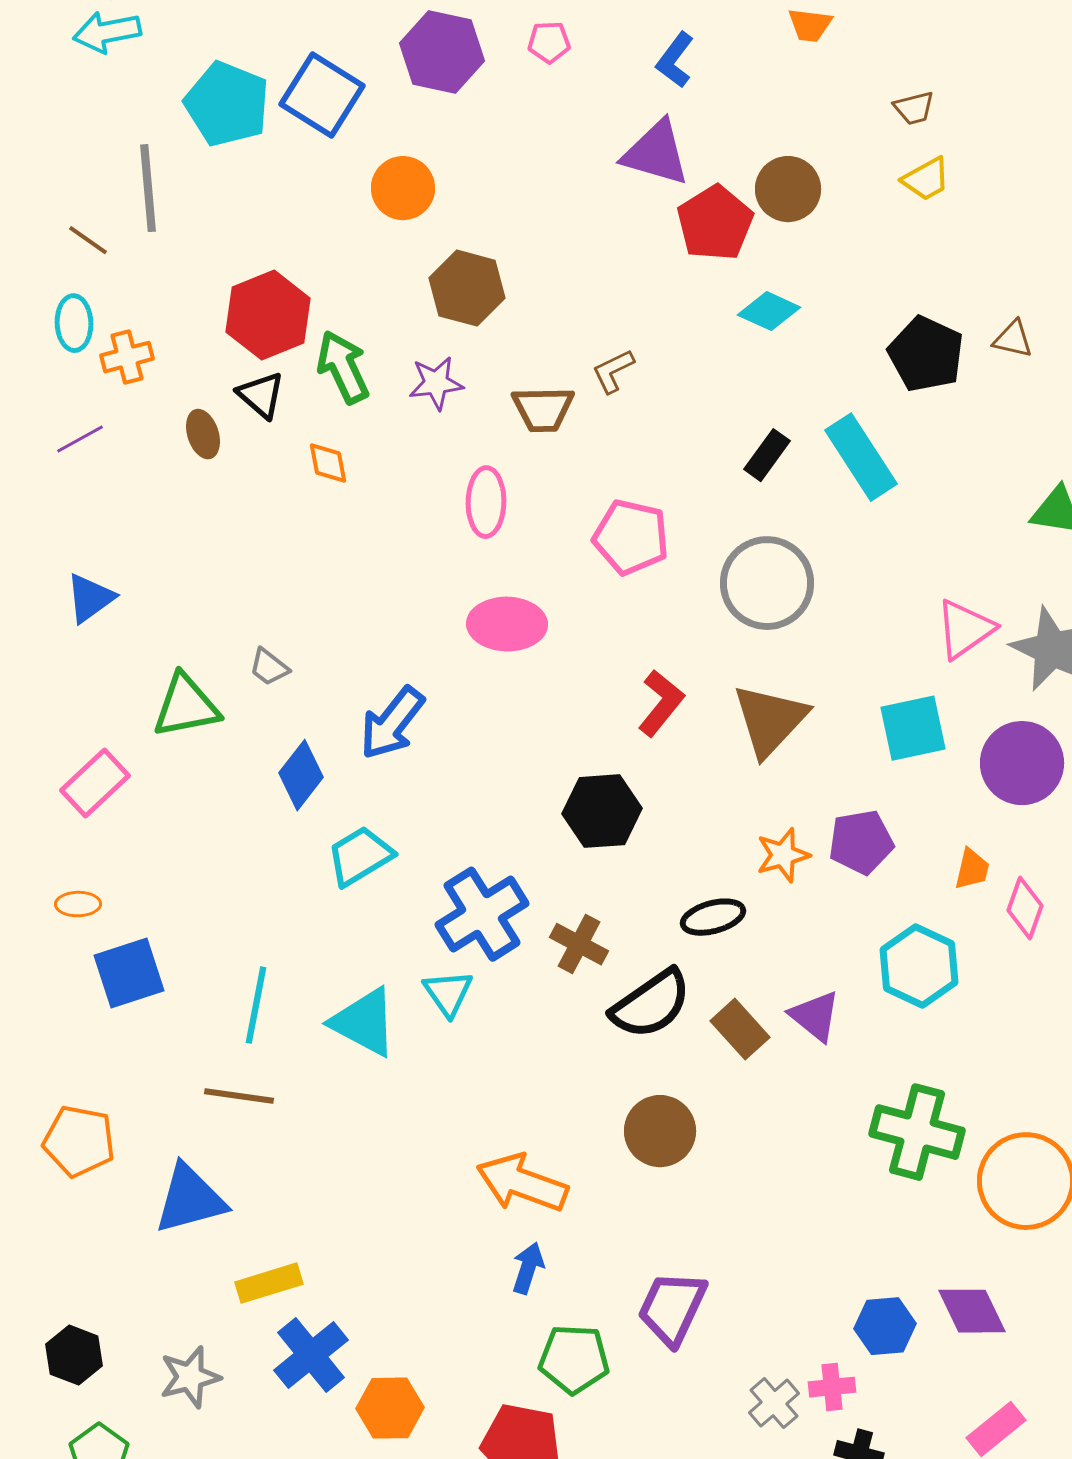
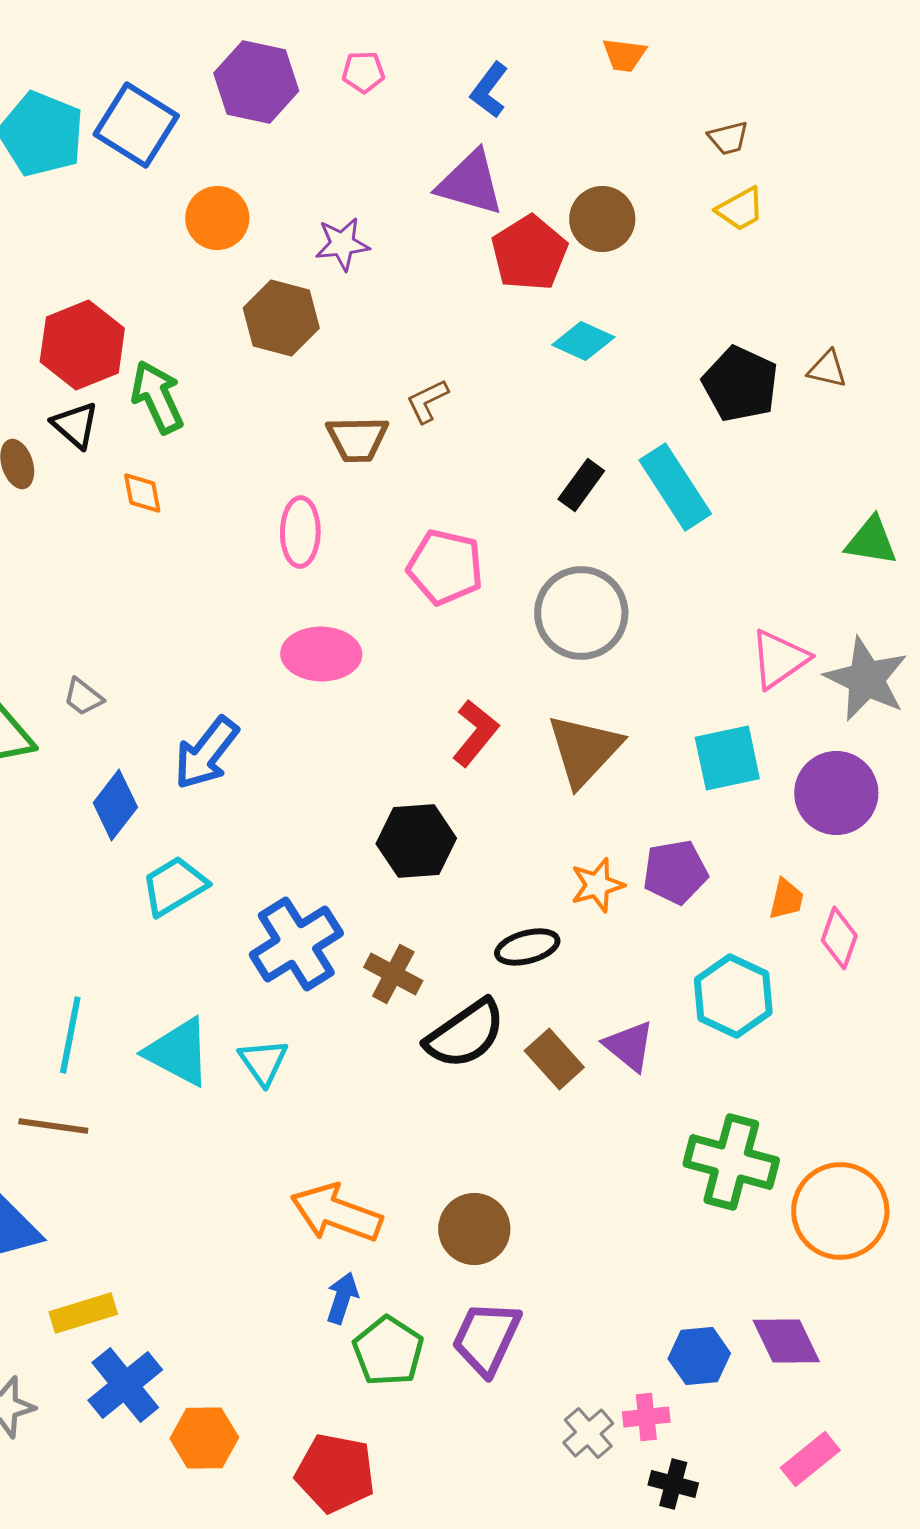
purple star: (436, 383) -> (342, 244), moved
cyan triangle: (448, 993) -> (263, 1062), moved
brown circle: (660, 1131) -> (474, 1229), moved
green pentagon: (574, 1359) -> (388, 1351), moved, turned 30

